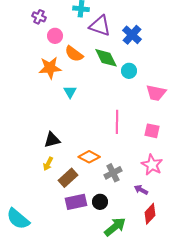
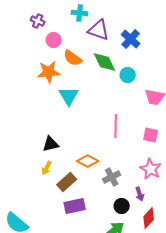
cyan triangle: (70, 92) -> (69, 96), size x1.5
purple arrow: (141, 190) -> (140, 194), turned -136
black circle: (100, 202) -> (122, 206), moved

